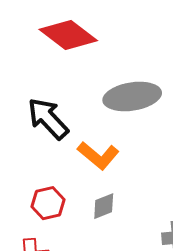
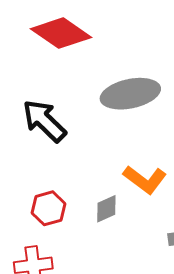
orange L-shape: (98, 155) -> (145, 180), moved

